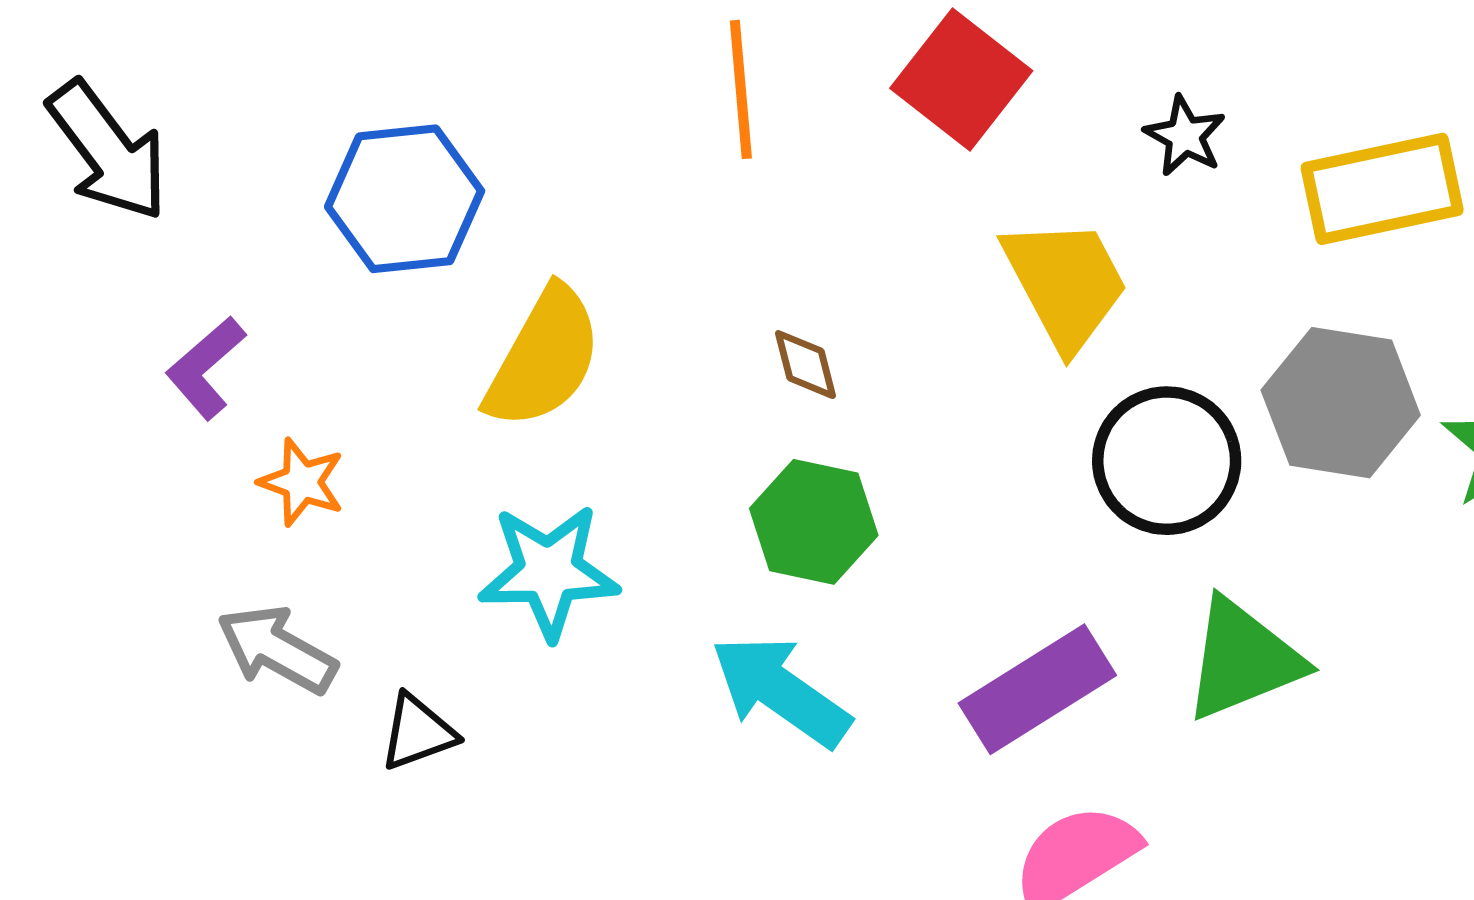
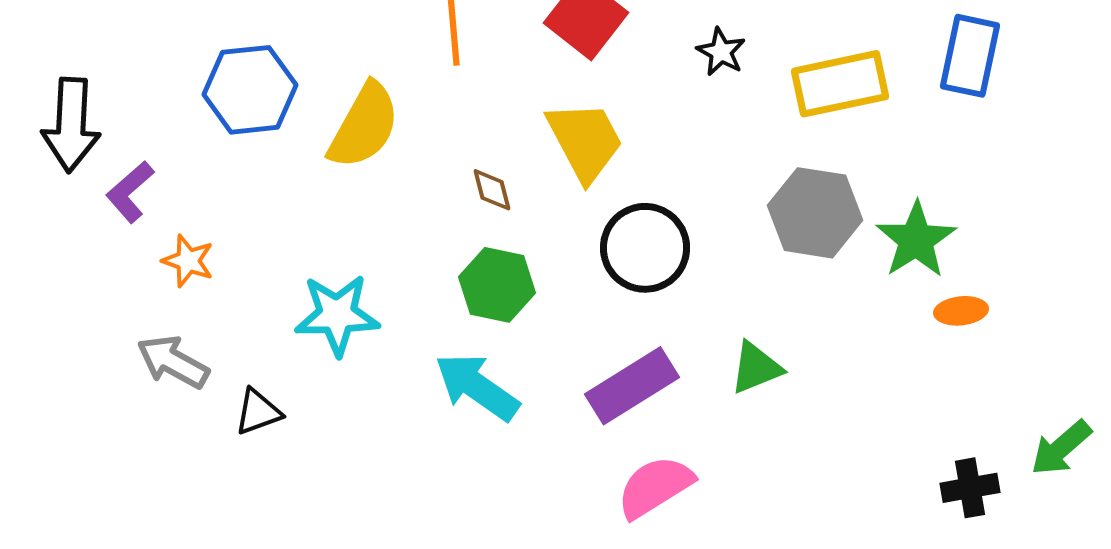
black arrow: (108, 151) -> (71, 125), moved, turned 40
yellow trapezoid: (1066, 283) -> (585, 141), moved
yellow semicircle: (544, 358) -> (364, 126), moved
black circle: (1167, 461) -> (645, 248), moved
green triangle: (1243, 659) -> (756, 368), size x0.7

